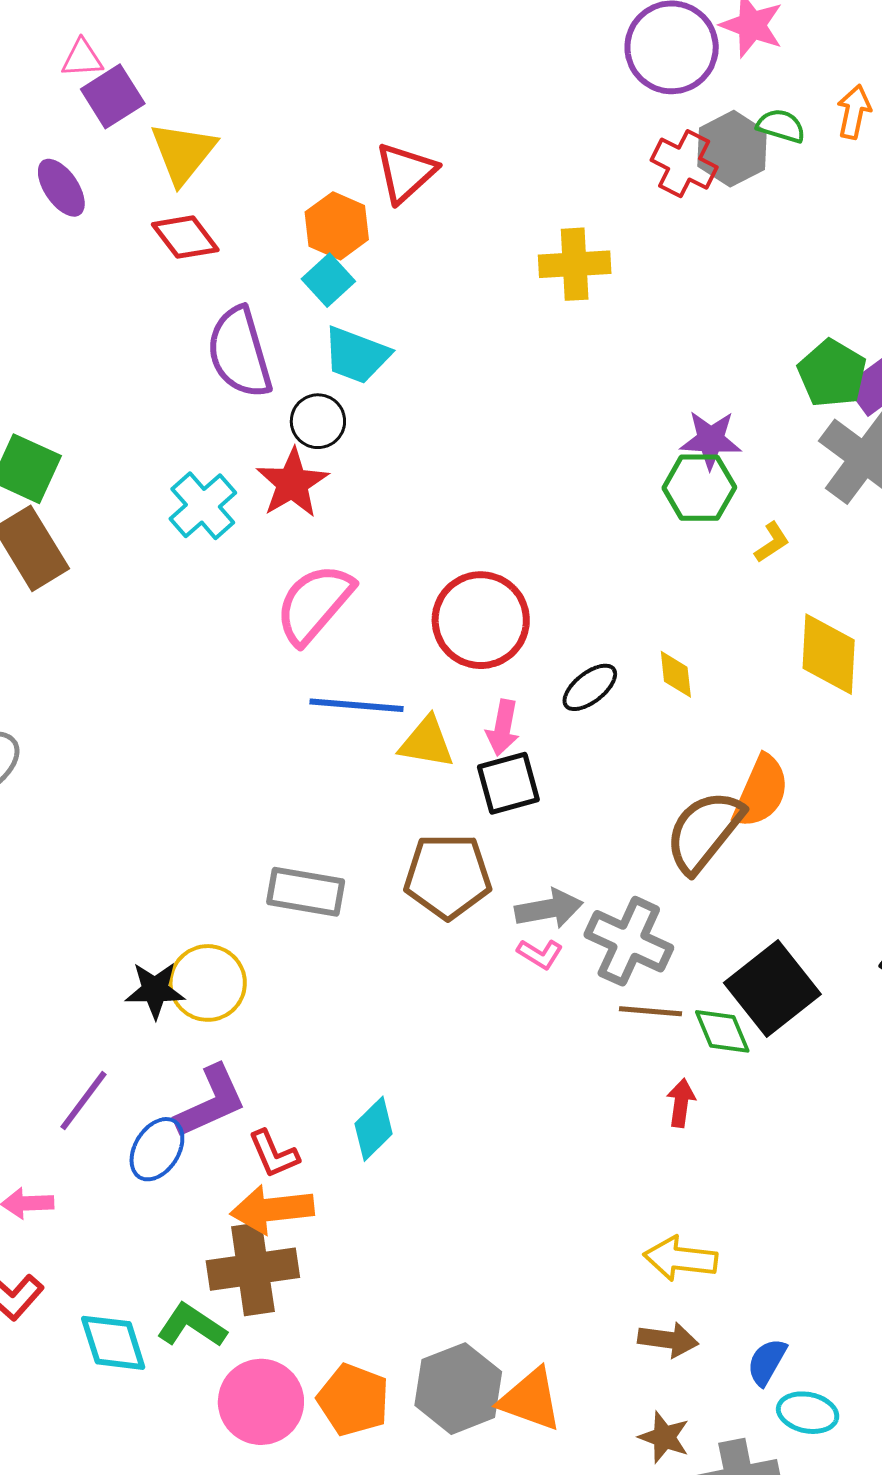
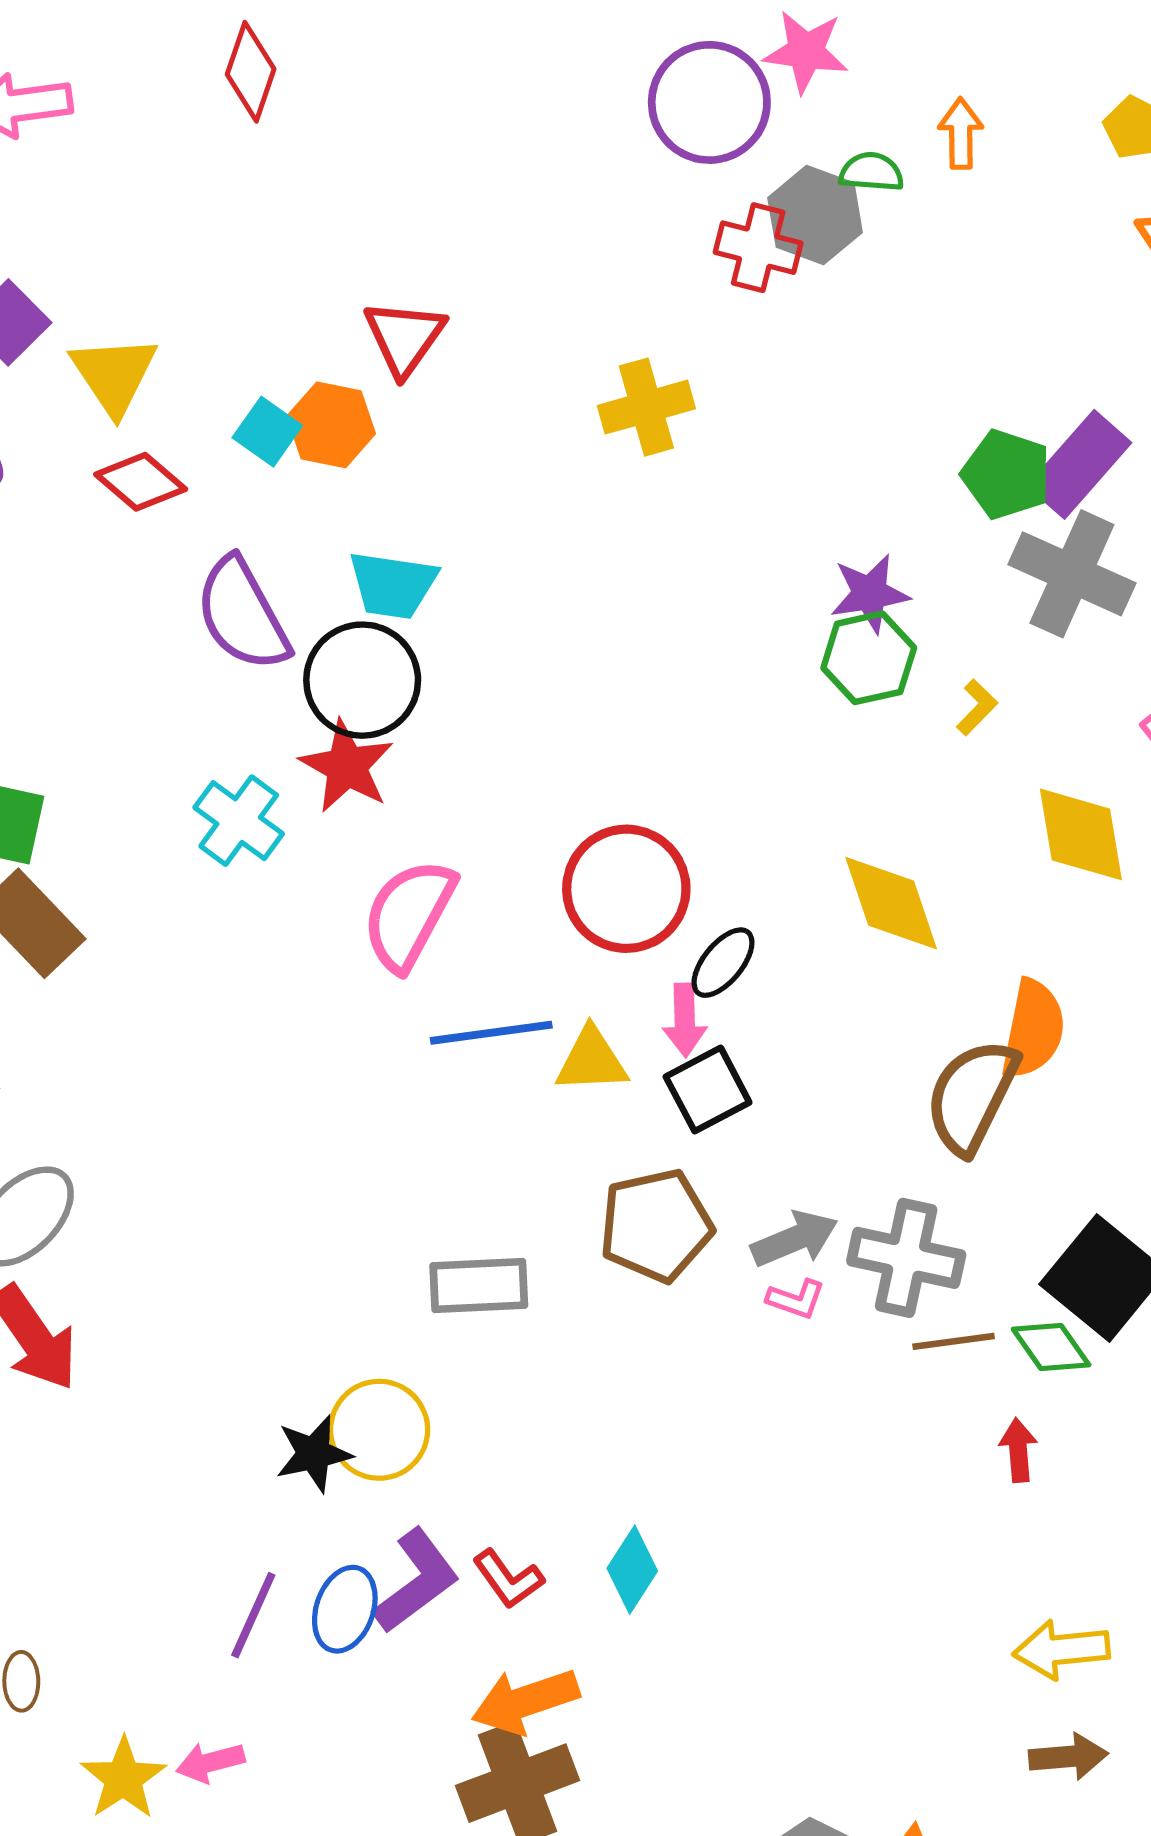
cyan square: (328, 280) -> (267, 432), moved
black circle: (318, 421) -> (362, 680), size x1.6
yellow diamond: (676, 674) -> (891, 903), size x1.8
black ellipse: (590, 687) -> (723, 963), moved
blue ellipse: (157, 1149) -> (345, 1609), moved
red L-shape: (274, 1154) -> (508, 1579), moved

